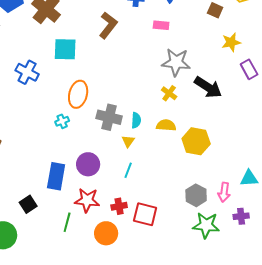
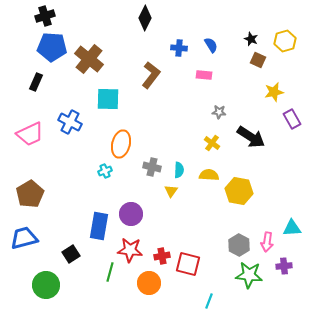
gray star: (176, 62) -> (219, 112), size x0.5
gray cross: (109, 117) -> (152, 167), size x0.7
cyan line: (128, 170) -> (209, 301), moved

